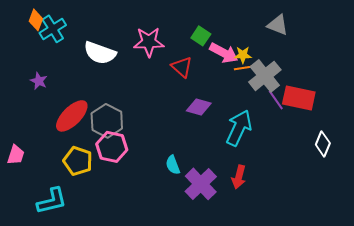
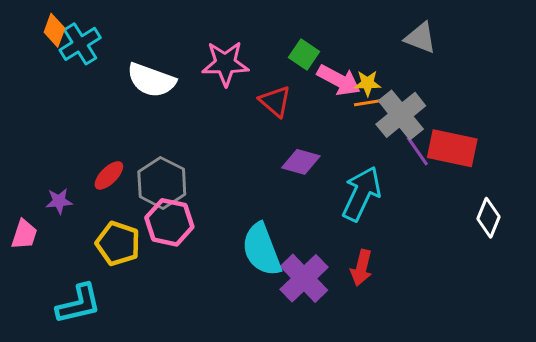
purple star: (39, 81) -> (59, 201), moved, turned -30
red ellipse: (72, 116) -> (109, 175), size x0.6
cyan semicircle: (173, 165) -> (262, 250), size x1.8

